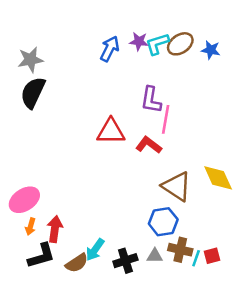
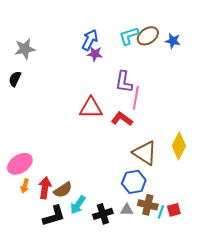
purple star: (139, 41) -> (95, 54), moved
black semicircle: (33, 93) -> (15, 79), moved, size x0.6
yellow diamond: (218, 178) -> (179, 146), turned 52
black L-shape: (41, 256) -> (54, 216), moved
brown semicircle: (77, 263) -> (63, 190), moved

